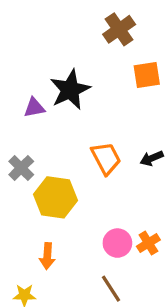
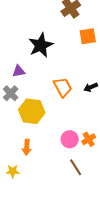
purple triangle: (34, 108) -> (19, 71), moved
brown line: (111, 289) -> (76, 167), moved

